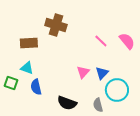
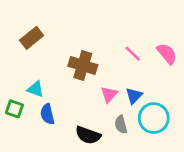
brown cross: (56, 25) -> (83, 65), moved
brown rectangle: (29, 43) -> (32, 38), moved, turned -36
gray semicircle: (98, 105) -> (121, 125), moved

